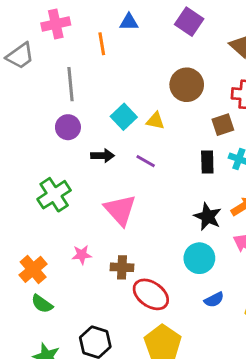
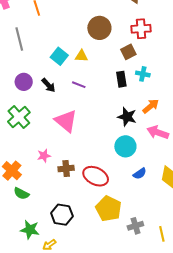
purple circle: (68, 127) -> (24, 82), moved
black arrow: (103, 156) -> (48, 85), turned 56
brown cross: (122, 267) -> (66, 168), moved

